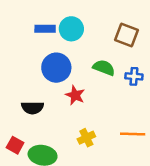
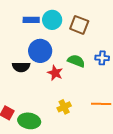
brown square: (126, 35) -> (79, 25), moved
green semicircle: (104, 68) -> (76, 61), moved
black semicircle: (33, 108) -> (21, 67), moved

